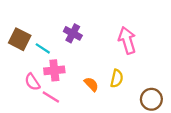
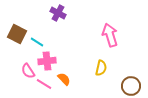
purple cross: (73, 33) -> (58, 13), moved
orange semicircle: (91, 84) -> (64, 79), moved

